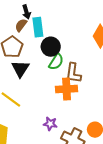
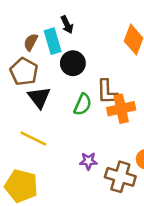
black arrow: (26, 12) -> (67, 25), moved
green semicircle: (56, 62) -> (83, 104), moved
orange cross: (67, 89) -> (121, 109), moved

